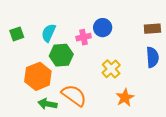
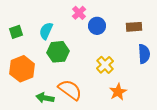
brown rectangle: (152, 29) -> (134, 27), moved
pink cross: (84, 37) -> (79, 13), moved, turned -32
orange hexagon: (38, 76) -> (22, 69), moved

